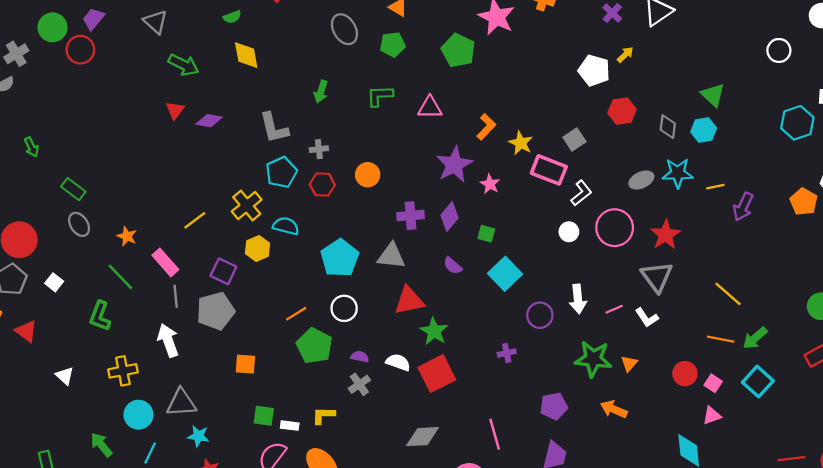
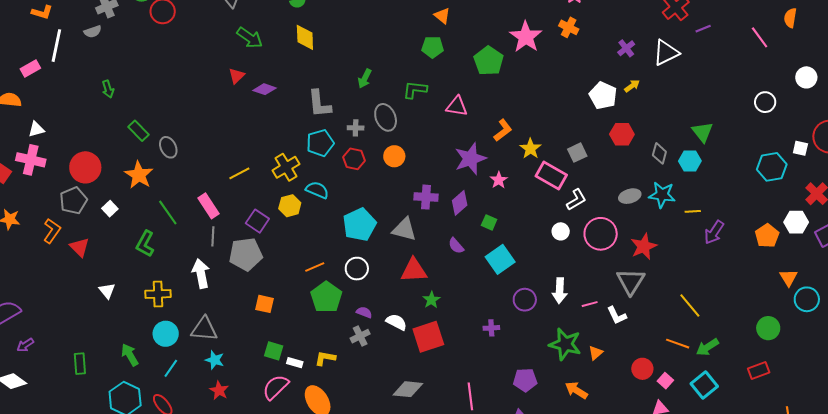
gray ellipse: (344, 29) -> (386, 117), moved
gray ellipse: (79, 224) -> (168, 147), moved
orange star: (127, 236) -> (139, 175), moved, size x1.6
green star: (434, 331) -> (431, 300), size x0.7

